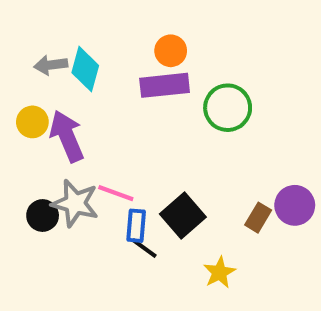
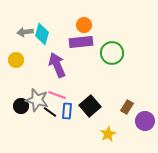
purple arrow: (67, 136) -> (57, 65), moved
purple circle: (295, 205) -> (145, 121), moved
black line: (144, 248) -> (50, 112), moved

